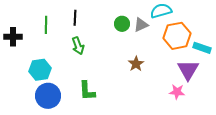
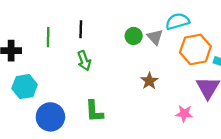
gray triangle: (141, 25) -> (155, 37), turned -49
cyan hexagon: (40, 70) -> (25, 87), moved
pink star: (177, 92) -> (184, 114), moved

